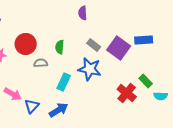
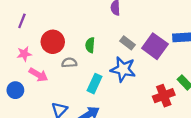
red cross: (127, 93) -> (164, 96), turned 30
pink arrow: (13, 94) -> (38, 75), moved

